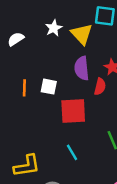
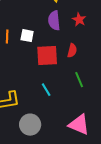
red semicircle: (100, 87) -> (72, 51), moved

